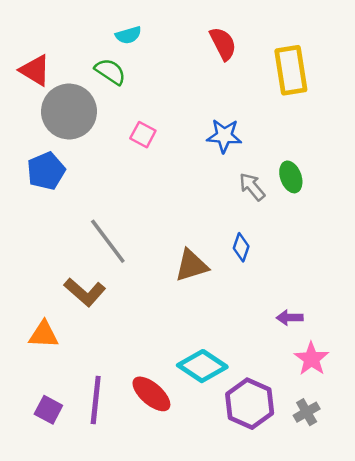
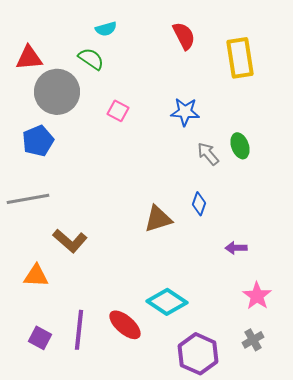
red triangle: (35, 70) -> (29, 58), turned -36
gray line: (108, 241) -> (28, 199), moved, turned -63
purple arrow: (290, 318) -> (236, 248), moved
purple hexagon: (250, 404) -> (198, 354), moved

